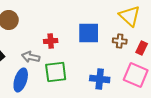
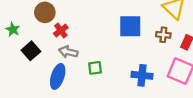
red cross: (51, 41) -> (61, 31), moved, turned -32
green square: (56, 72) -> (95, 68), size x0.6

